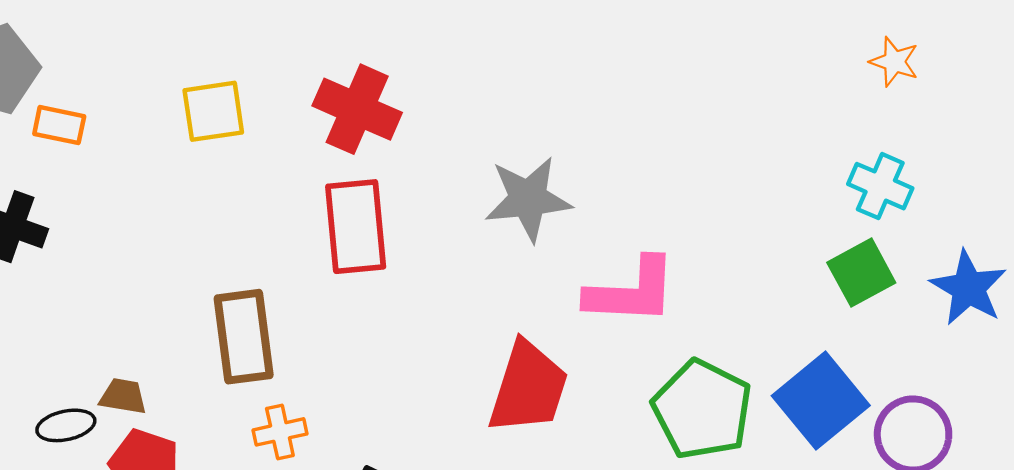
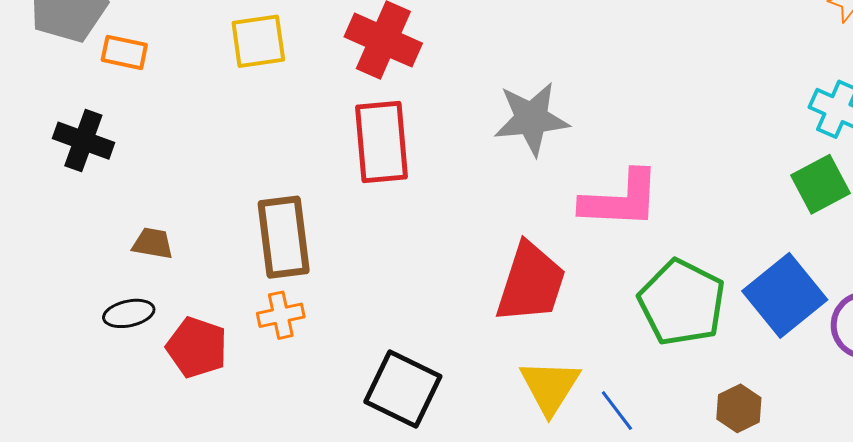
brown trapezoid: (123, 396) -> (153, 243), moved
orange cross: (280, 432) -> (281, 315), moved

